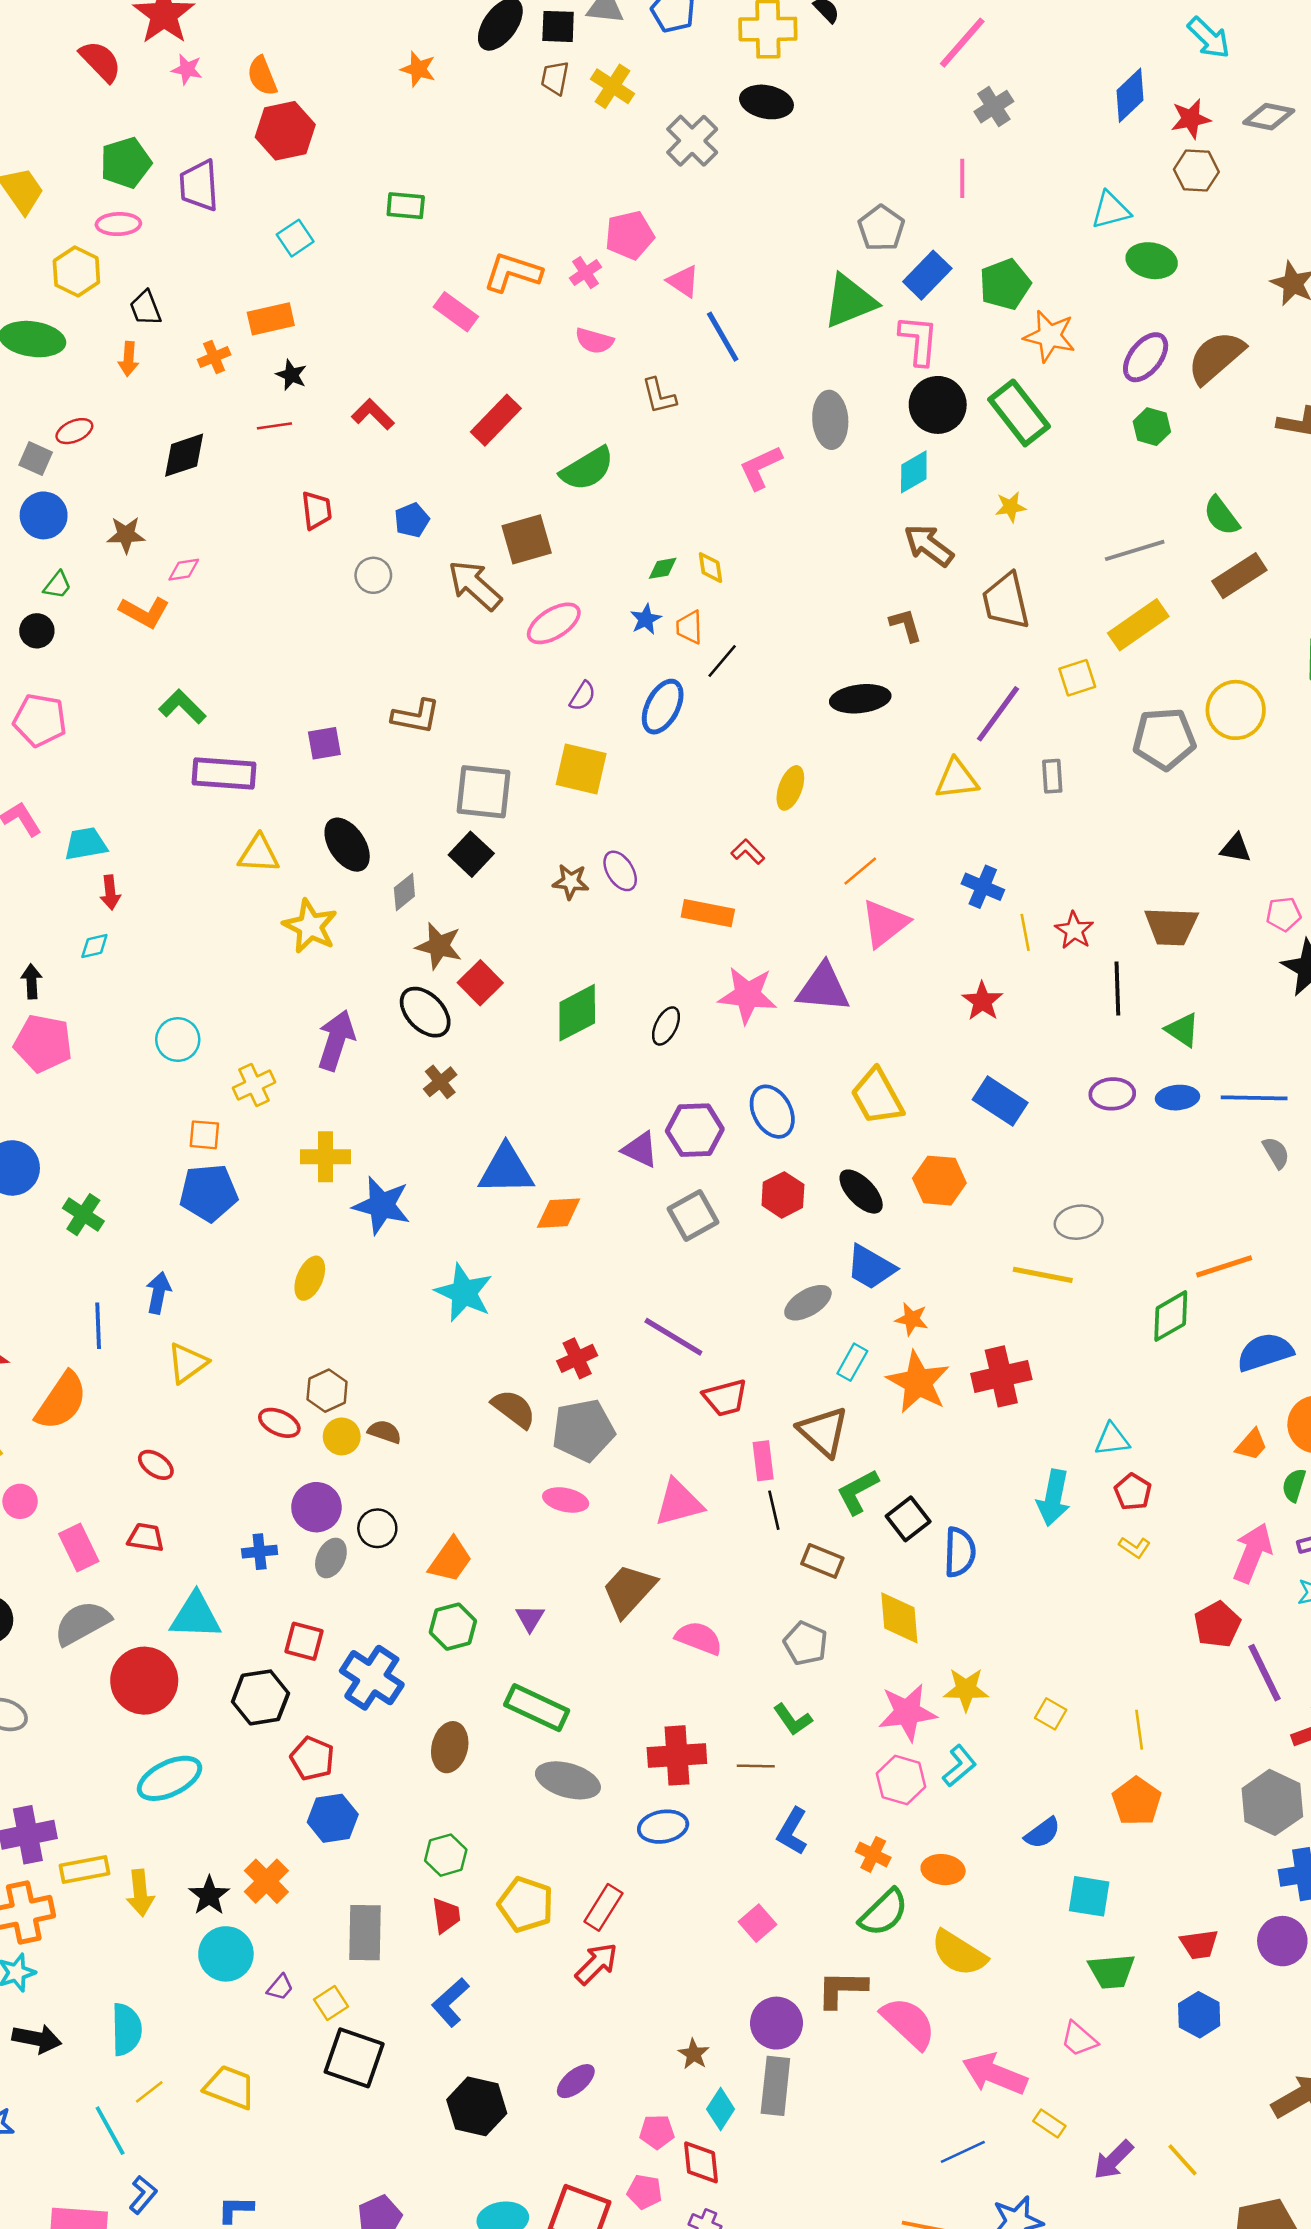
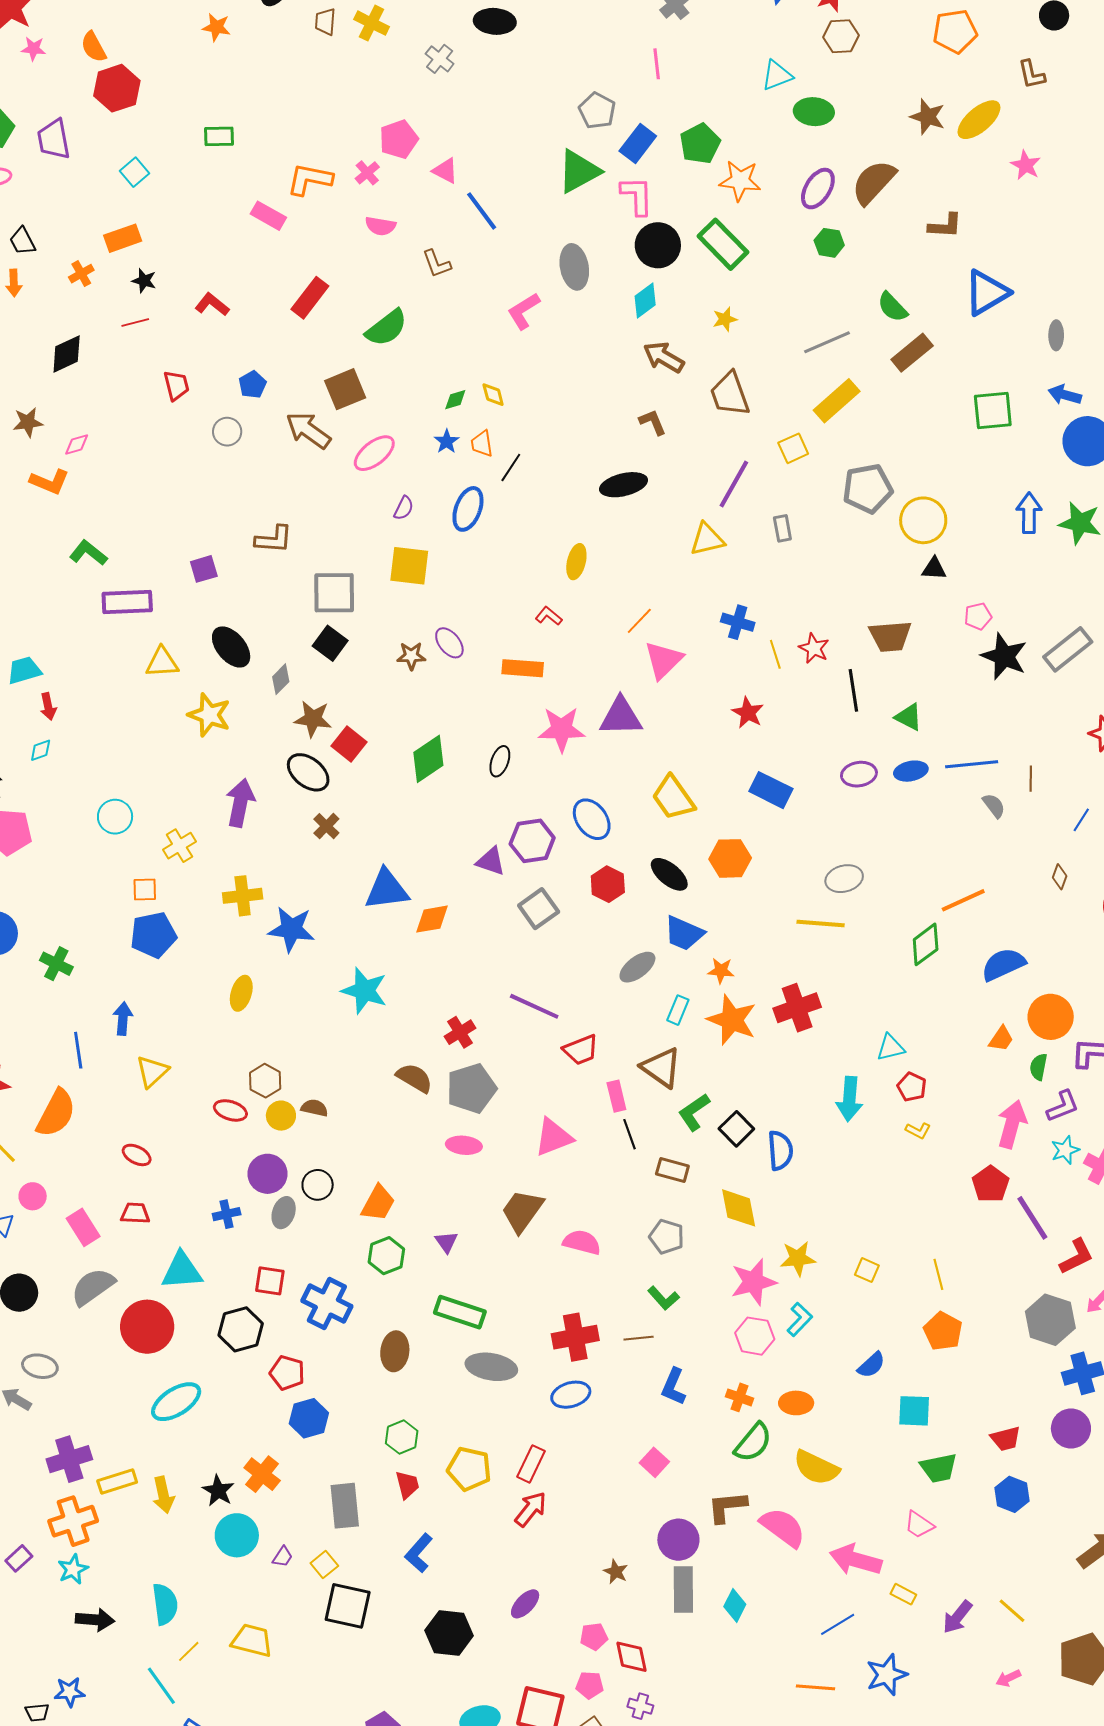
gray cross: (692, 141) -> (440, 59), size x0.7
yellow circle: (1236, 710) -> (923, 520), moved
cyan diamond: (721, 2109) -> (735, 1605), moved

